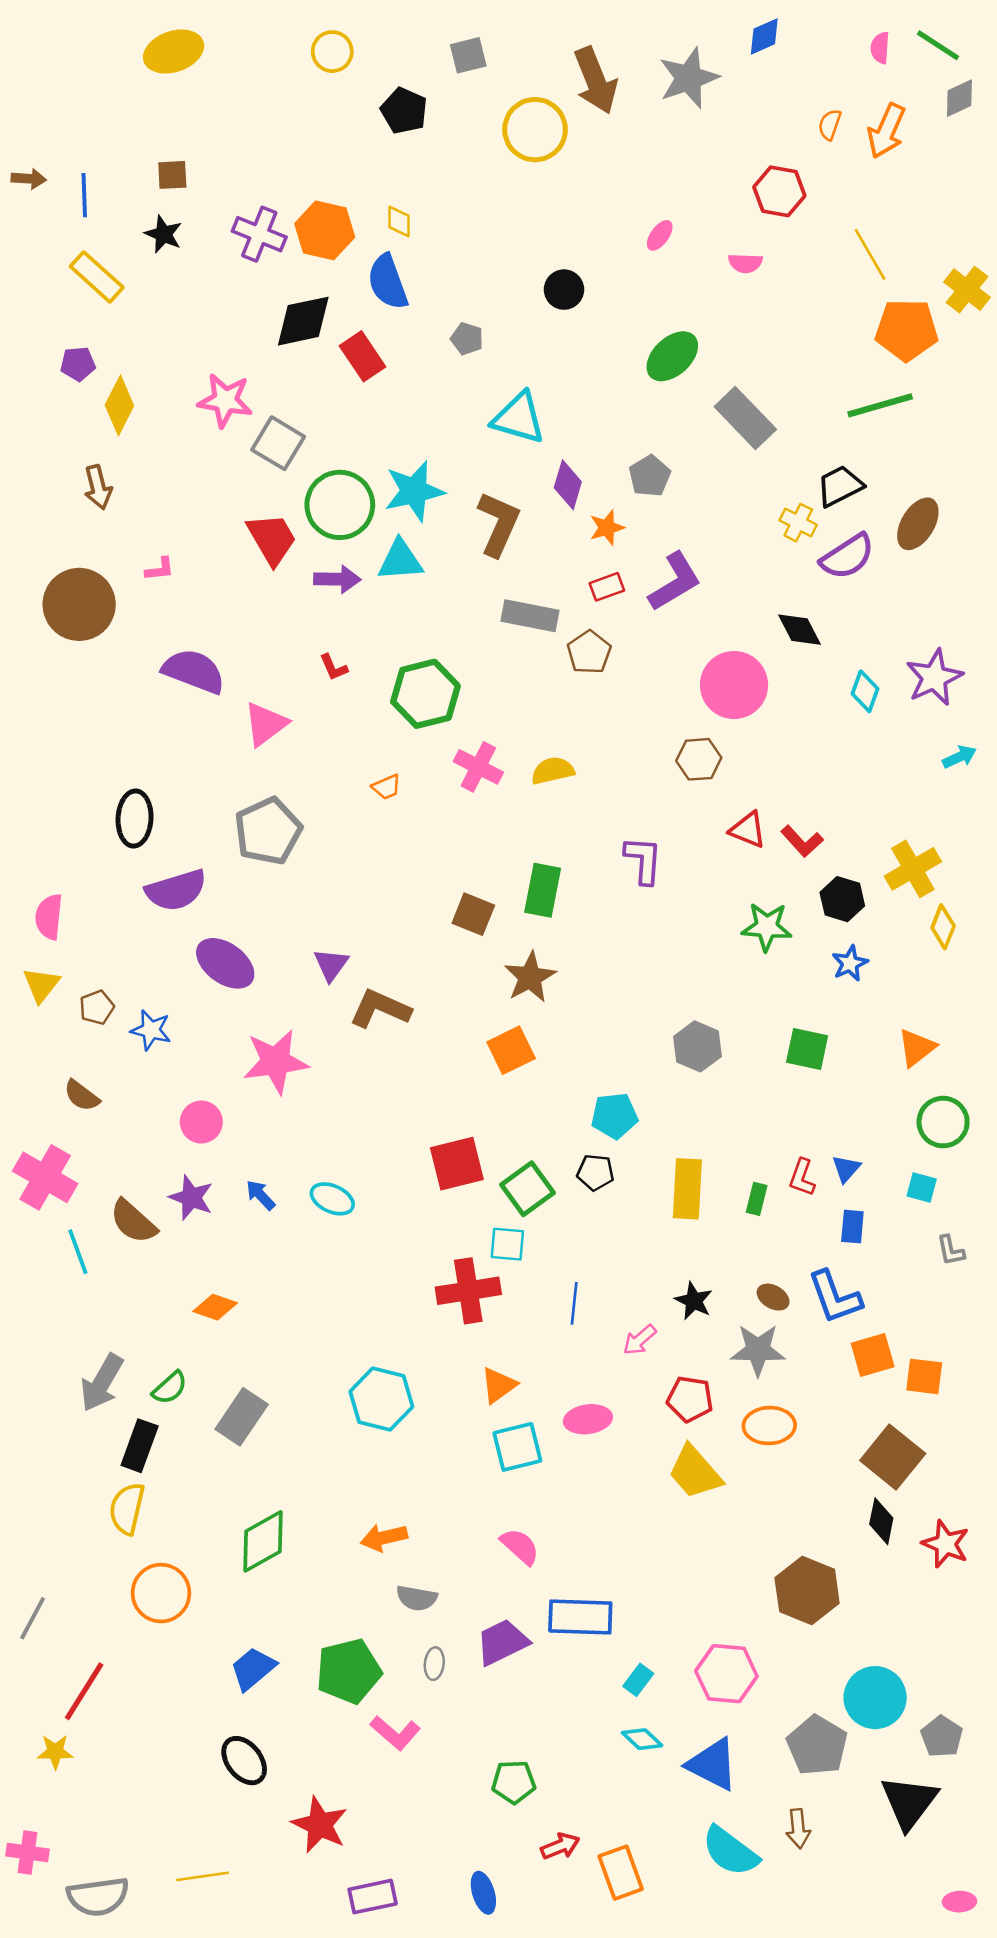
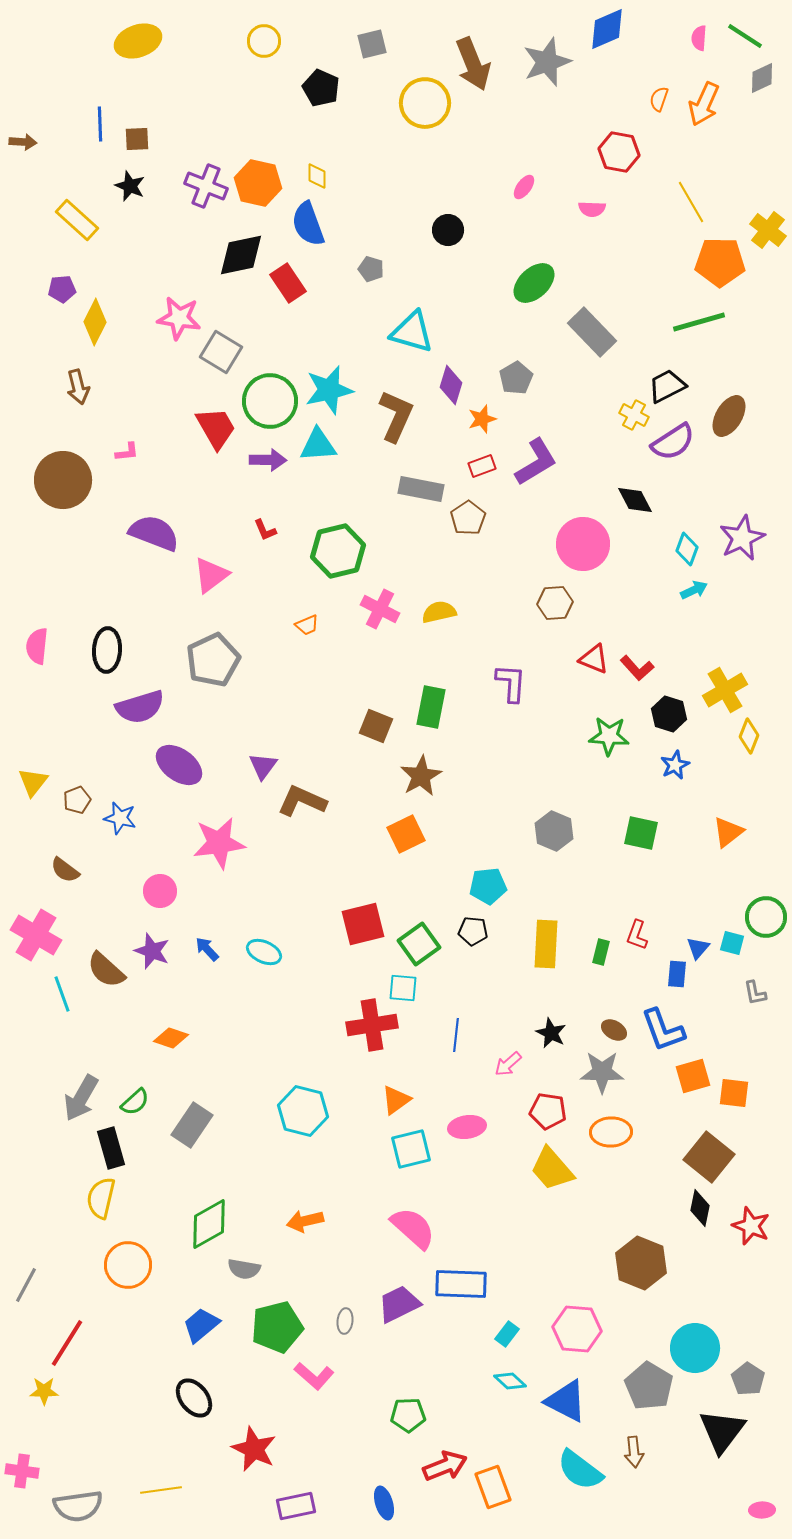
blue diamond: (764, 36) -> (607, 29), size x1.4
blue line: (84, 195) -> (100, 124), moved
cyan arrow: (959, 757) -> (694, 590), moved
pink semicircle: (49, 917) -> (37, 646), moved
green circle: (943, 1122) -> (766, 917), moved
blue triangle: (846, 1169) -> (698, 948), moved
black rectangle: (140, 1446) -> (111, 1148), turned -36
pink semicircle: (520, 1546) -> (413, 1228), size x1.4
gray semicircle: (417, 1598) -> (244, 1269), moved
red arrow: (560, 1846) -> (445, 1466), size x1.4

